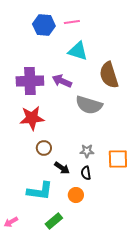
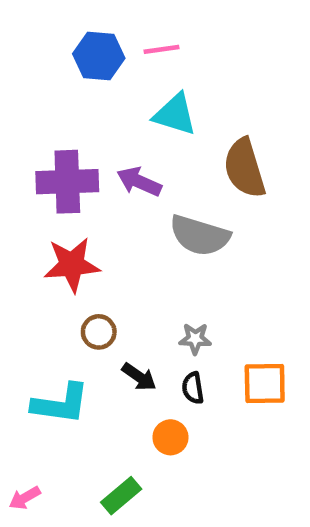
orange square: (118, 159) -> (265, 384), moved
cyan L-shape: (40, 191) -> (61, 404), moved

